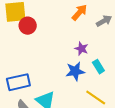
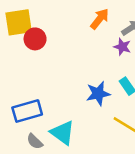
purple star: (81, 49) -> (122, 47), moved

